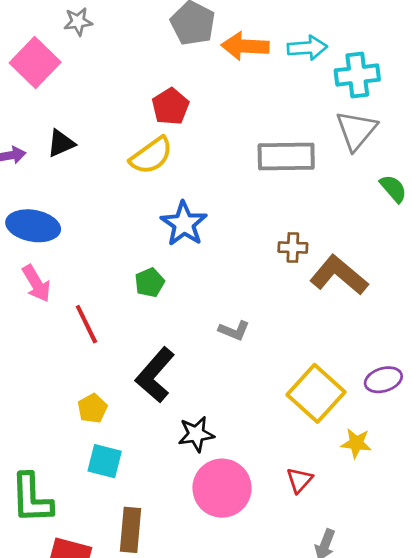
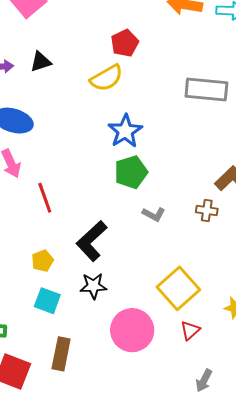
brown cross: (293, 247) -> (207, 211), moved
green pentagon: (150, 283) -> (131, 172), moved, size x1.5
yellow square: (316, 393) -> (178, 288), moved
black star: (196, 434) -> (93, 286), moved

